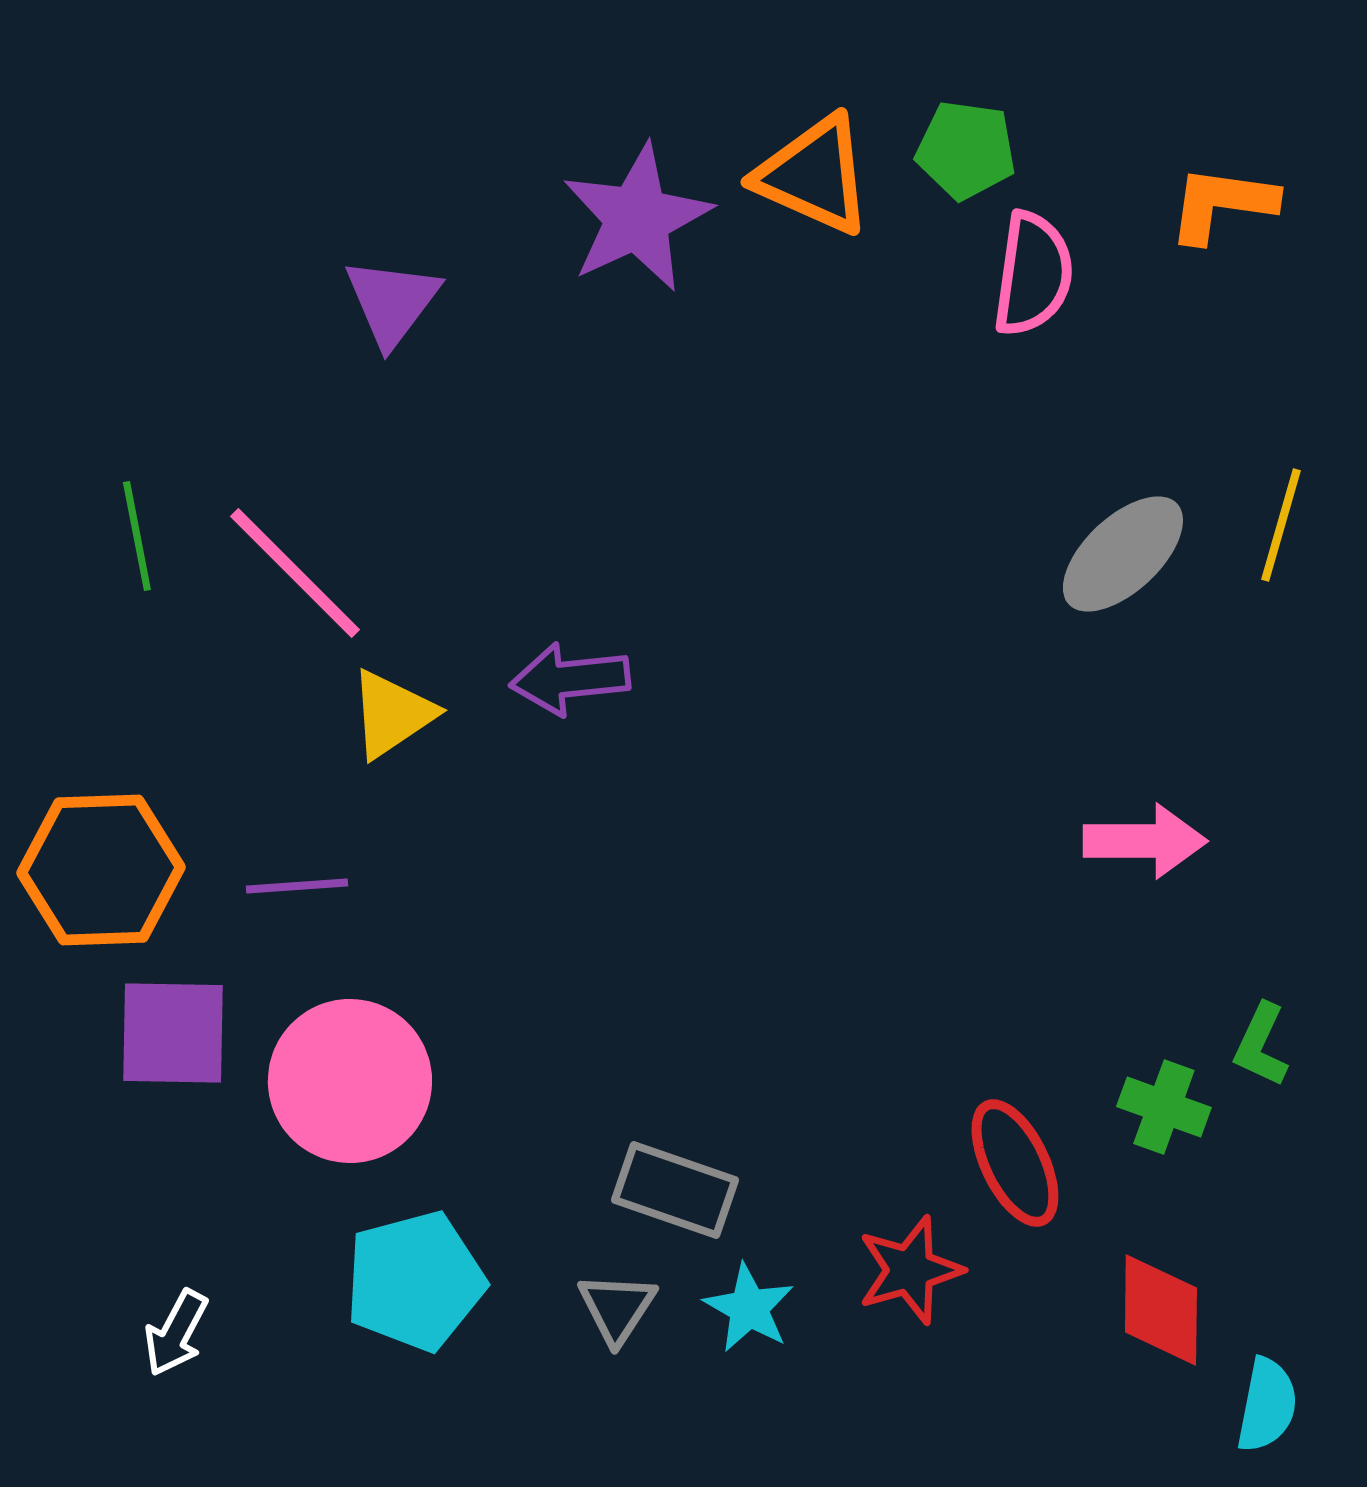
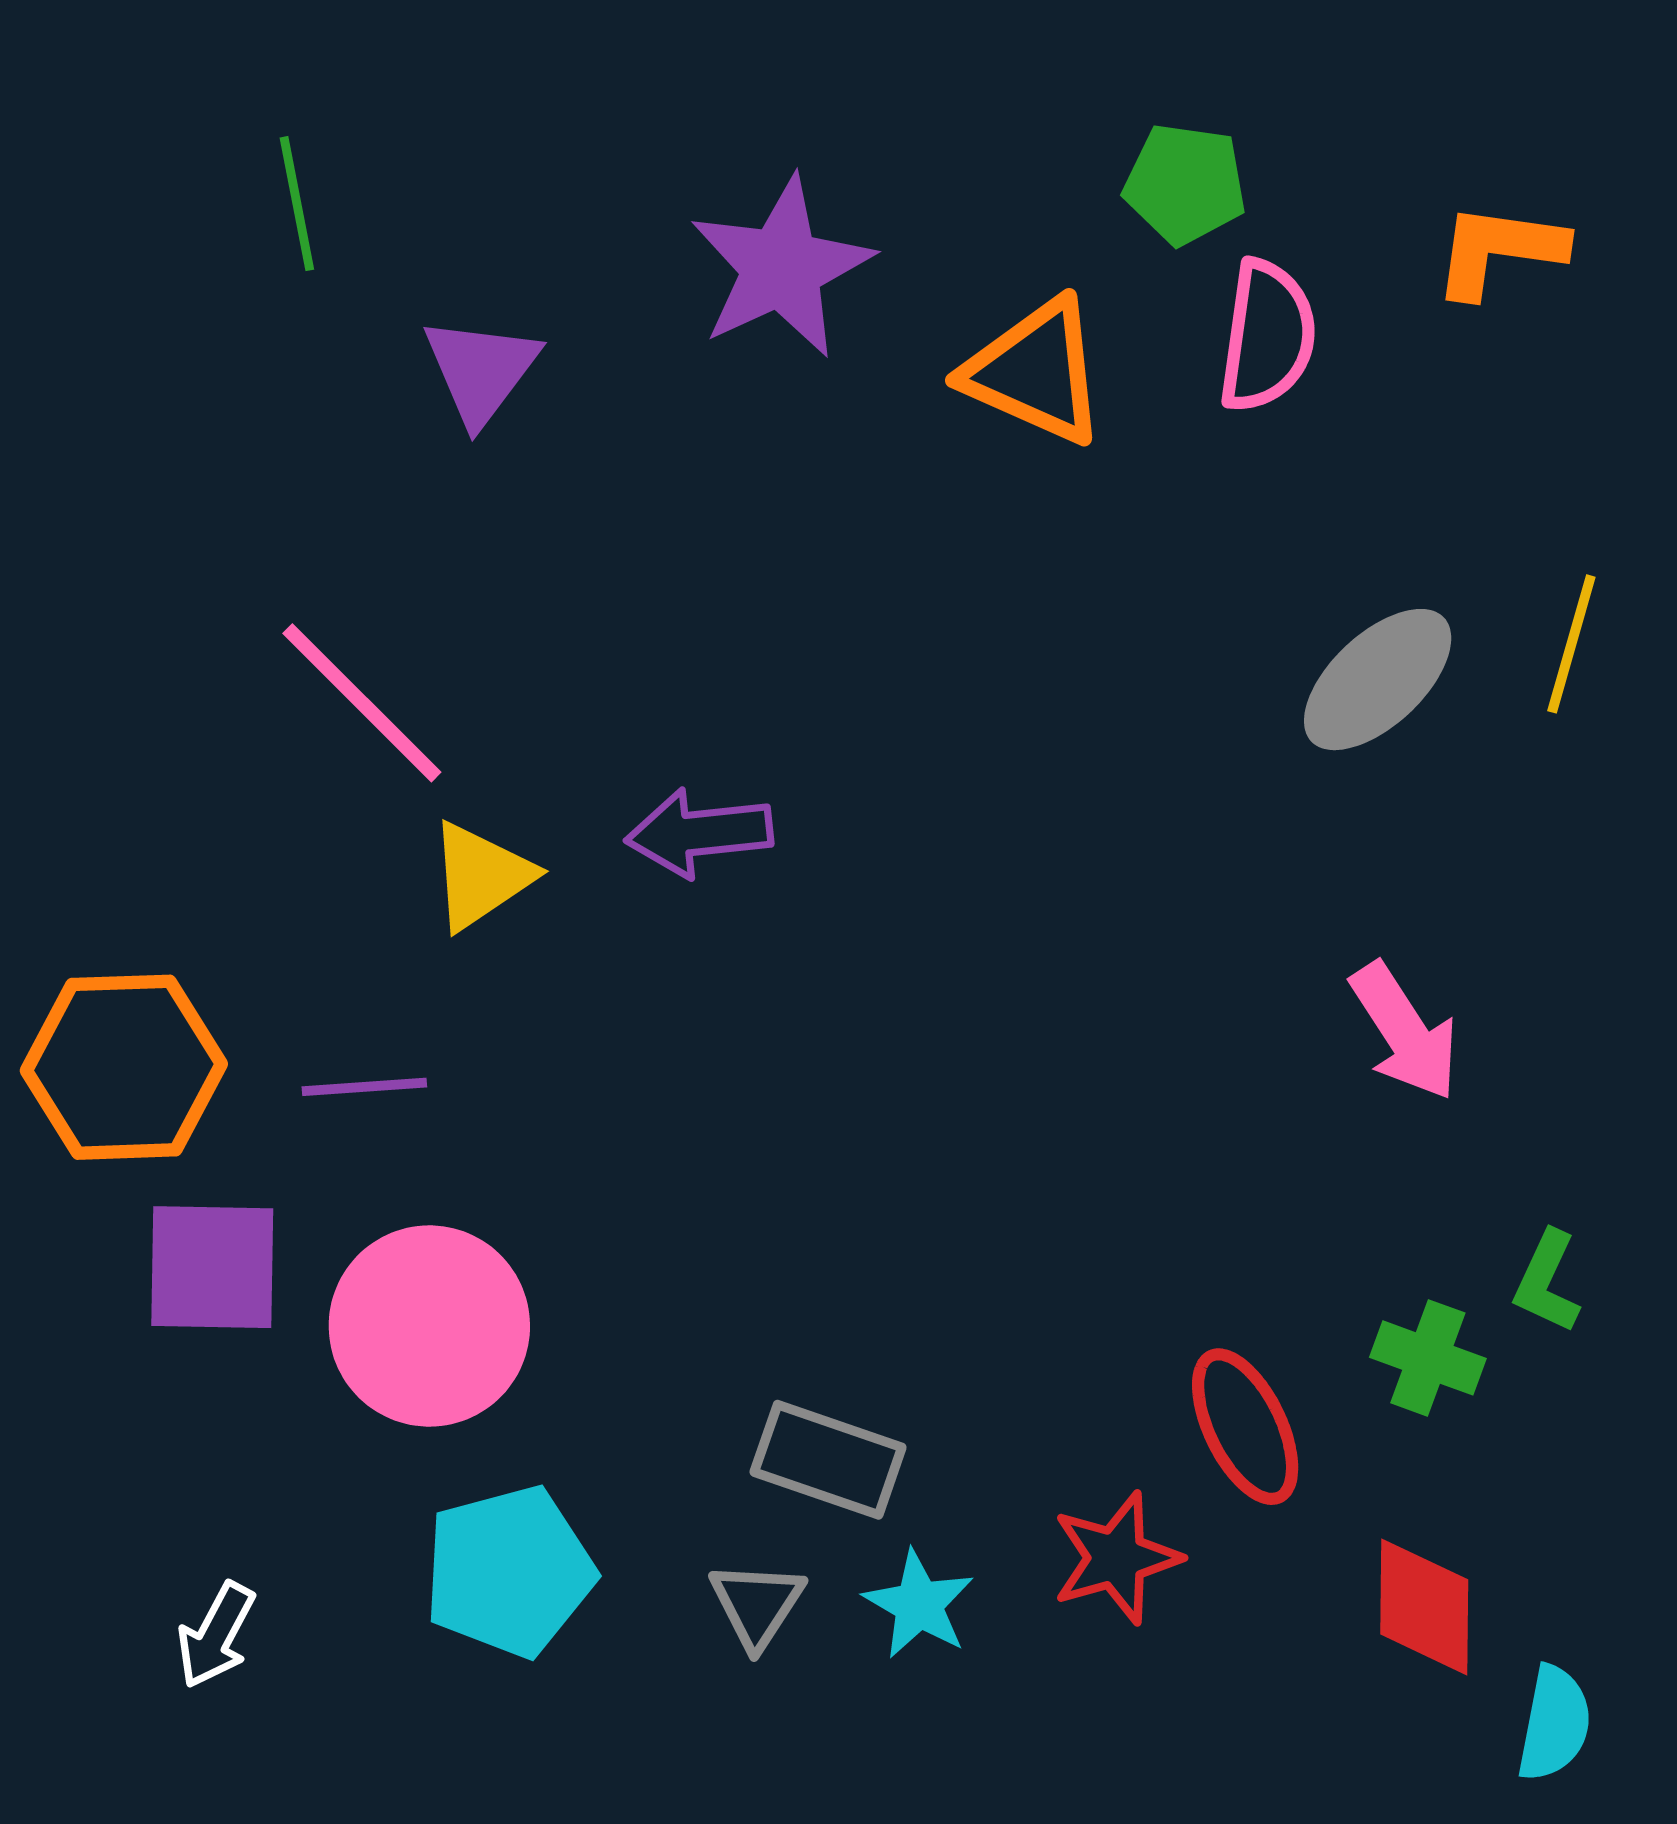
orange triangle: (814, 175) -> (1035, 372), moved
green line: (137, 536) -> (297, 204), moved
pink arrow: (1145, 841) -> (1405, 1032), turned 57

